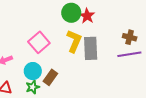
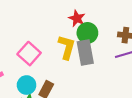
green circle: (71, 13) -> (87, 33), moved

